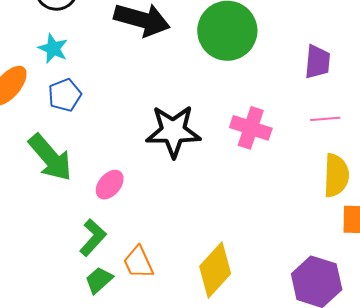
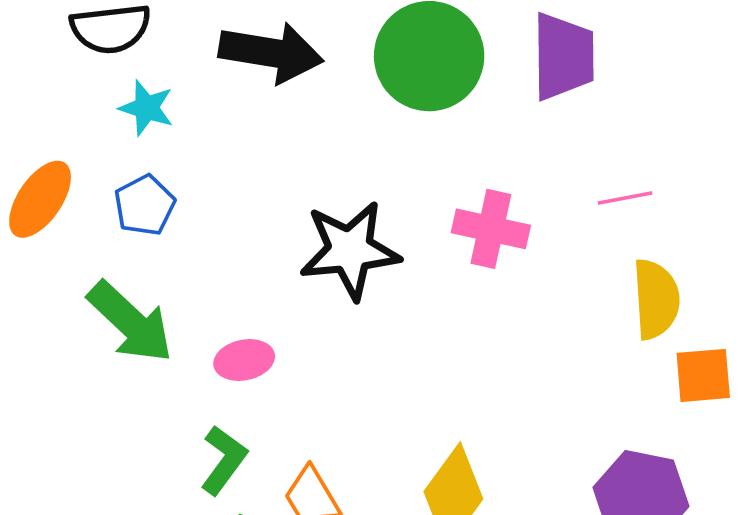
cyan star: (53, 49) -> (146, 108), moved
purple trapezoid: (317, 62) -> (563, 56), moved, size x1.4
pink ellipse: (110, 185) -> (244, 360), turned 44

